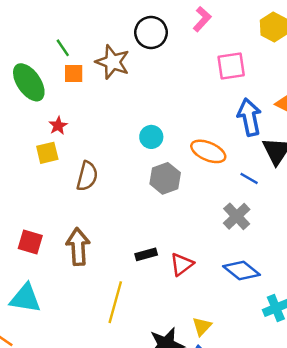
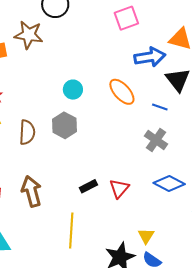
blue arrow: (249, 117) -> (150, 57), turned 104
orange ellipse: (208, 151) -> (122, 92), turned 36
gray hexagon: (165, 178) -> (64, 125), moved

